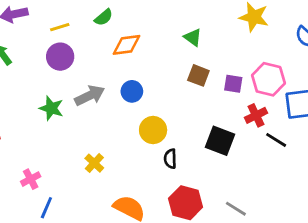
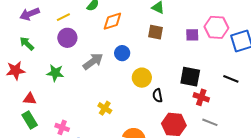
brown square: (198, 75) -> (155, 32), moved
green star: (51, 108) -> (55, 73), moved
red cross: (256, 115) -> (201, 97), moved, turned -35
black line: (276, 140) -> (231, 79), moved
pink cross: (31, 179) -> (62, 127), turned -32

